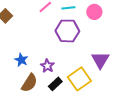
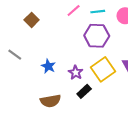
yellow square: (79, 79) -> (103, 69), moved
brown semicircle: (29, 83) -> (50, 101), moved, turned 48

